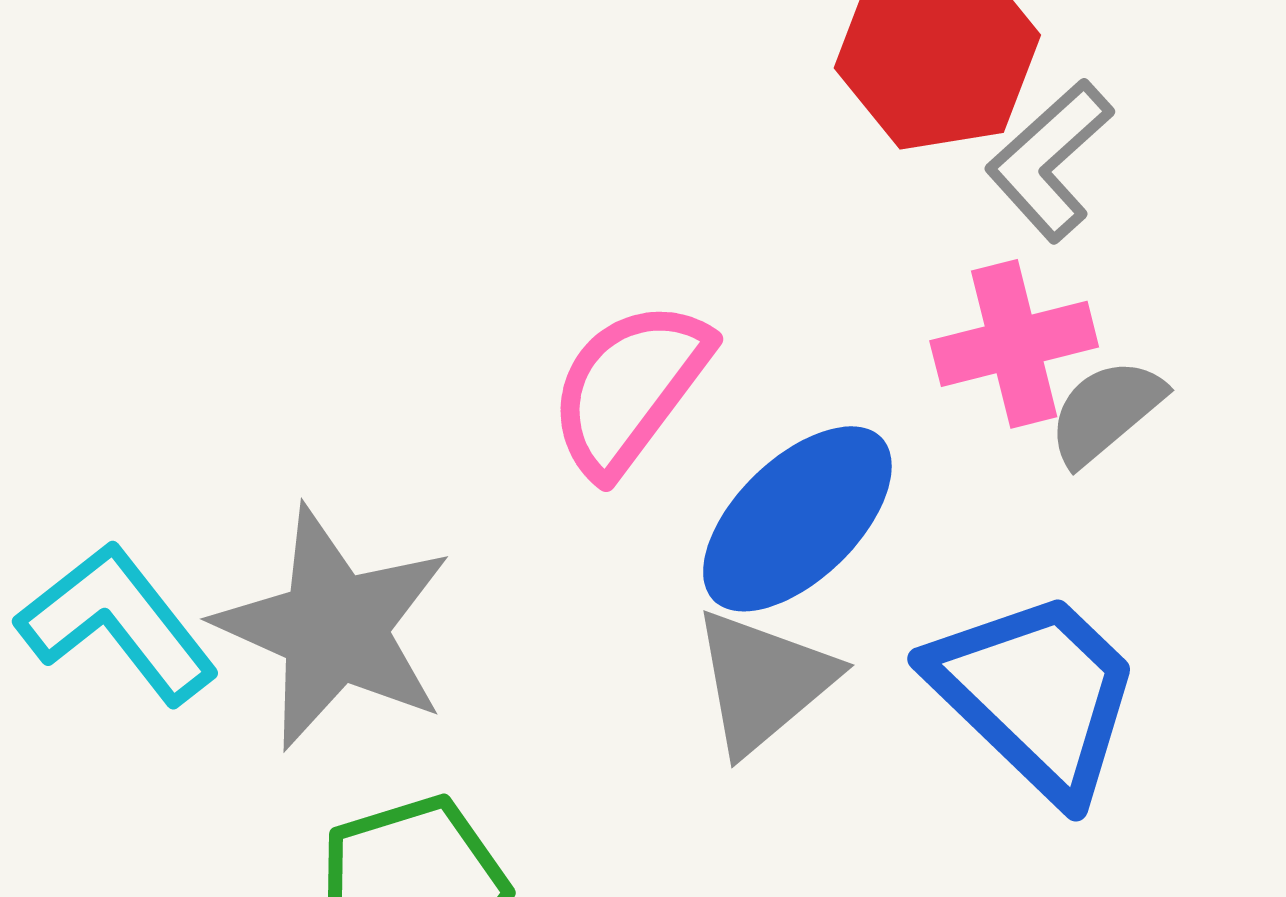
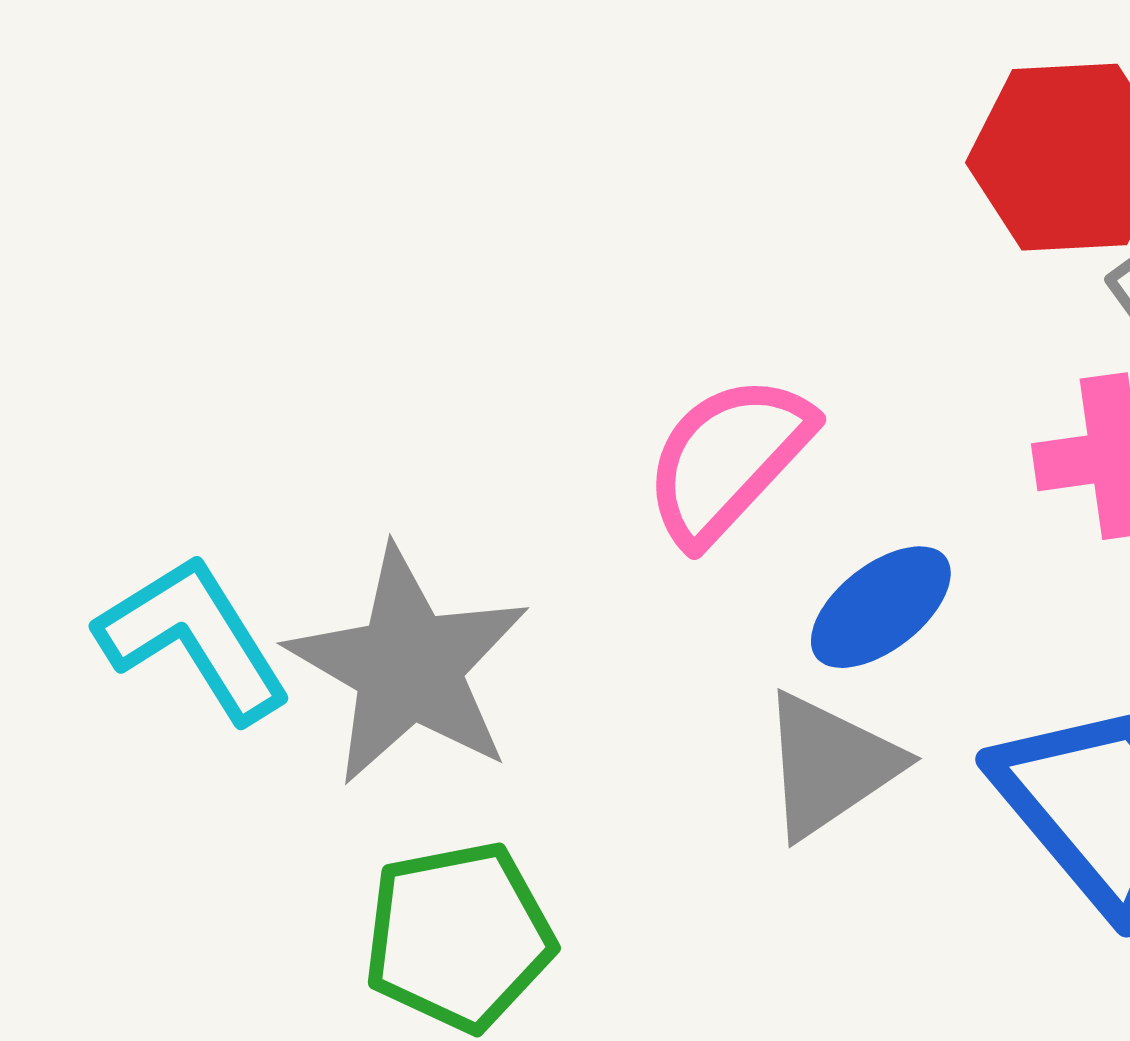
blue ellipse: (797, 519) -> (881, 607), size x0.7

